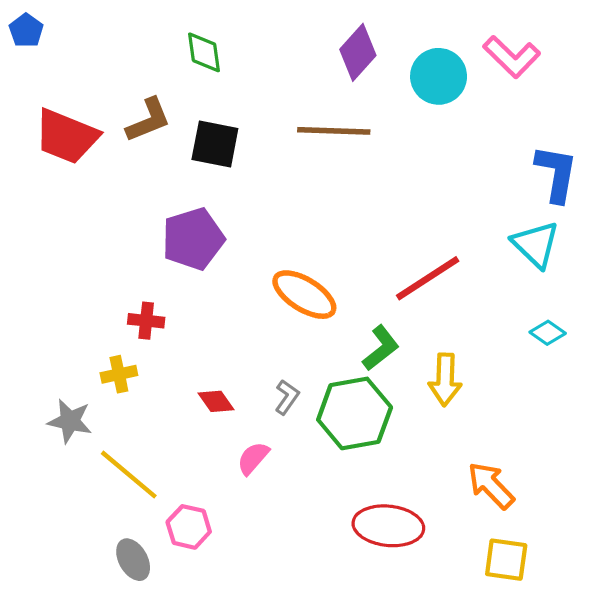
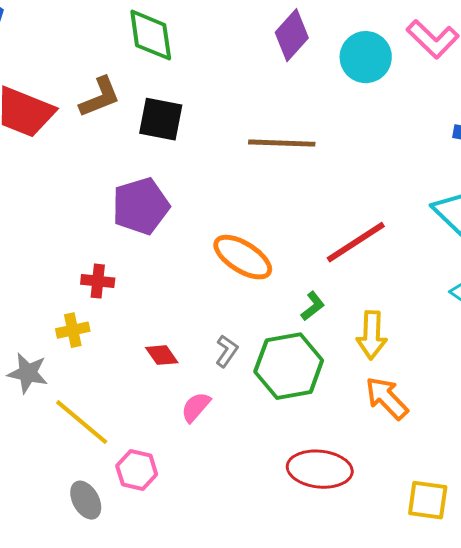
green diamond: (204, 52) -> (151, 35), size x1.4
brown line: (334, 131) -> (282, 143), moved
green L-shape: (381, 348) -> (313, 306), size x0.7
orange arrow: (491, 485) -> (387, 398), moved

